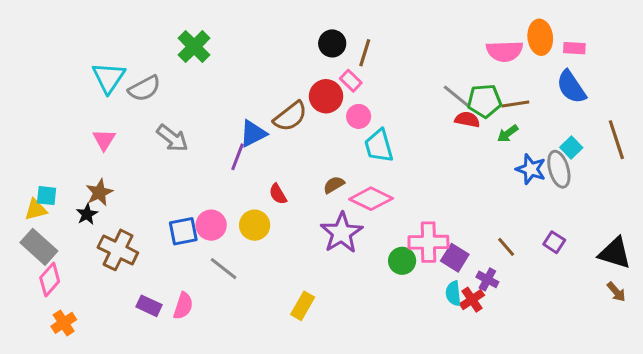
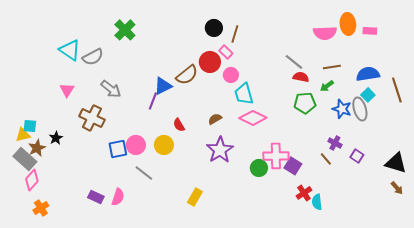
cyan triangle: (109, 78) -> (70, 50), turned -30
blue semicircle: (571, 87) -> (368, 74), moved, turned 115
green pentagon: (484, 101) -> (305, 103), moved
brown star: (99, 192) -> (37, 148), moved
pink diamond: (371, 199) -> (253, 118), moved
brown cross: (118, 250) -> (92, 118), moved
purple cross: (487, 279) -> (335, 143), moved
cyan semicircle: (453, 293) -> (317, 202), moved

